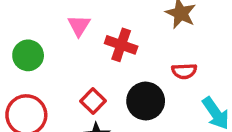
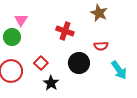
pink triangle: (79, 26) -> (21, 20), moved
red square: (93, 101) -> (41, 63), moved

